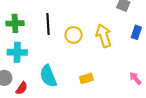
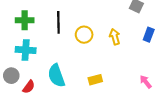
yellow arrow: (104, 36) -> (115, 37), size x0.7

